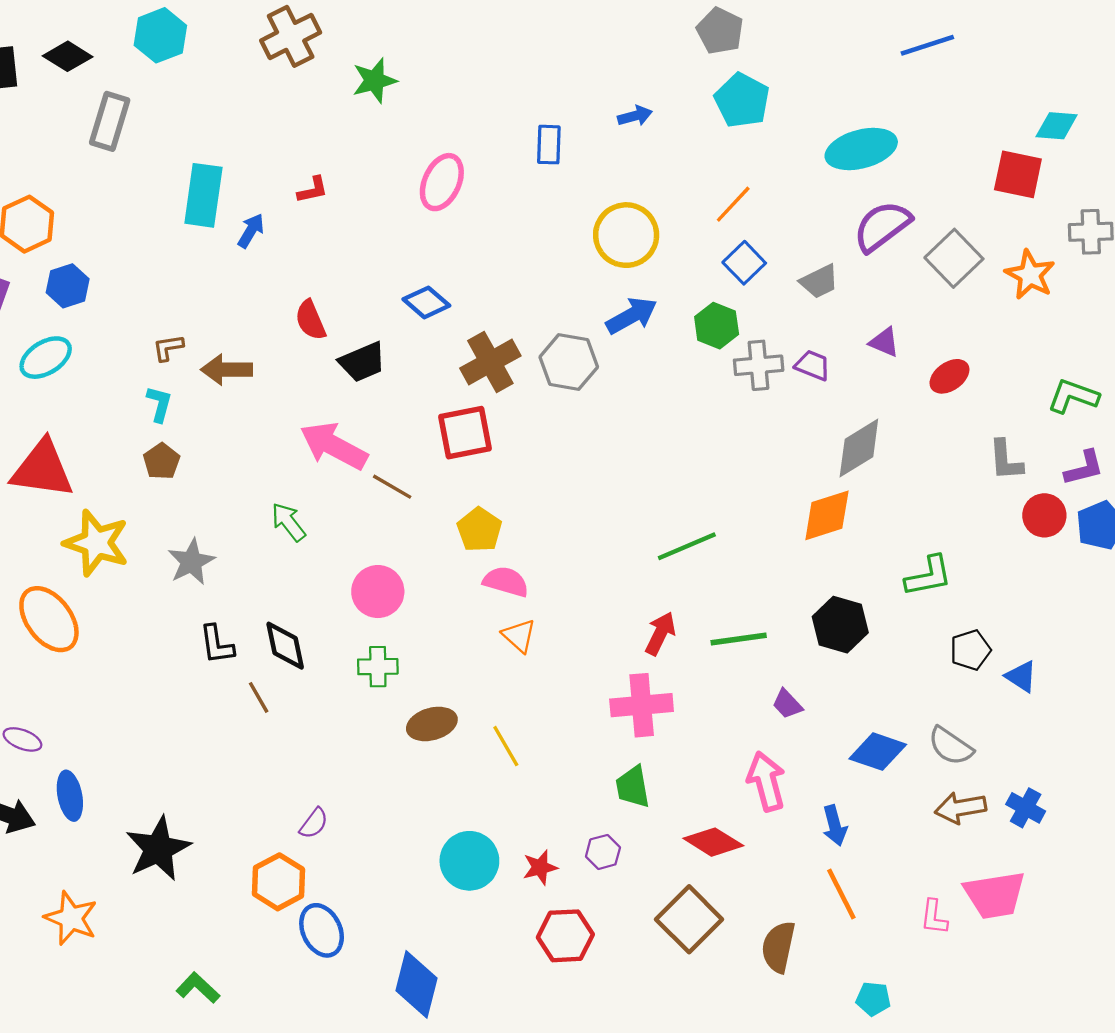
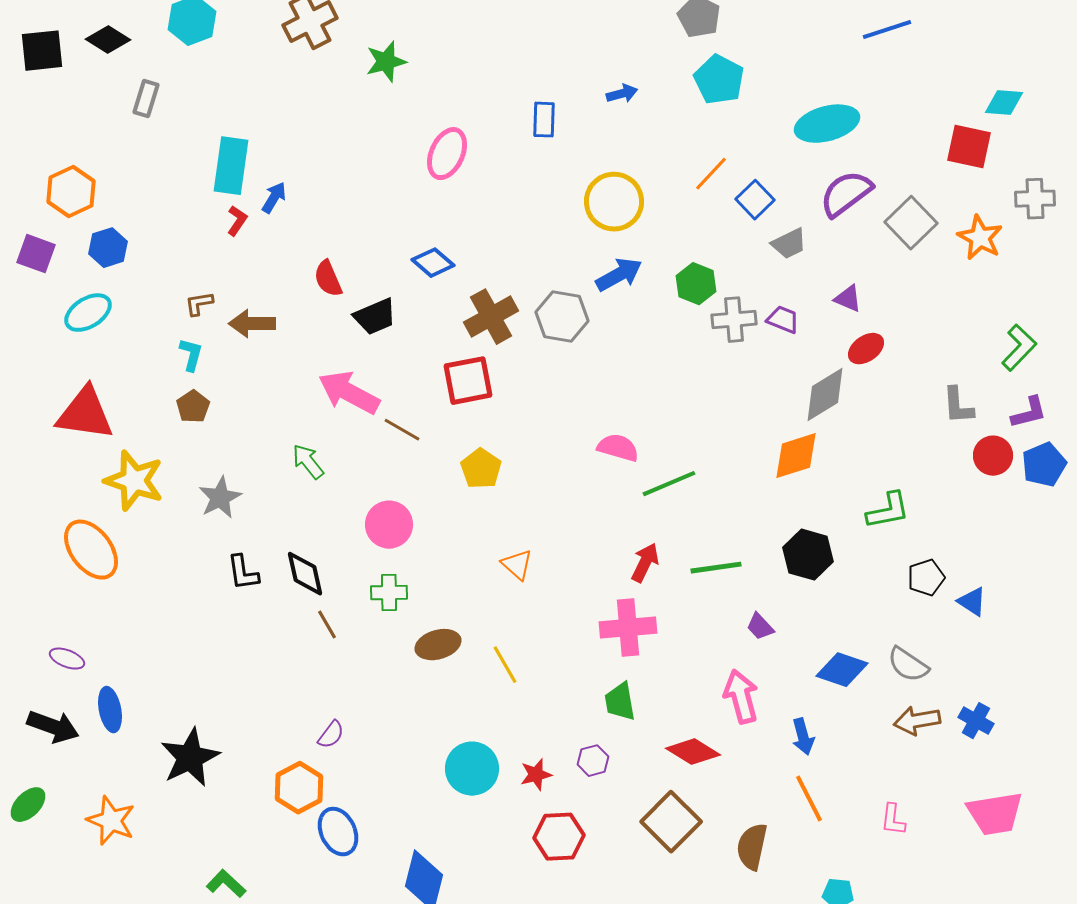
gray rectangle: (110, 121) -> (146, 99), size x0.7
red L-shape: (313, 190) -> (237, 221), moved, turned -44
blue square: (744, 263) -> (755, 200), moved
red ellipse: (949, 376) -> (866, 349), moved
green L-shape: (1073, 396) -> (1019, 348), turned 114
pink semicircle: (506, 582) -> (618, 448), moved
brown line: (259, 697) -> (327, 625), moved
pink trapezoid: (995, 895) -> (995, 814), moved

